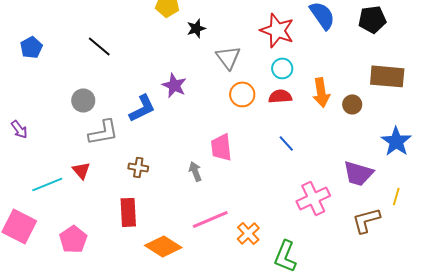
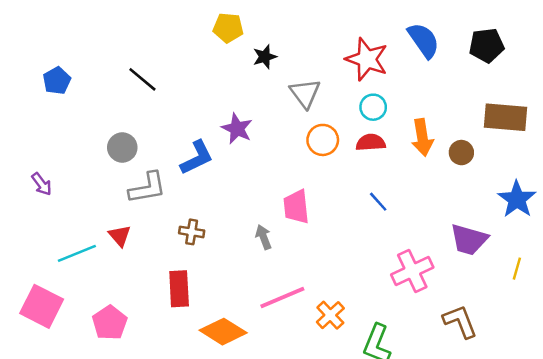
brown L-shape: (366, 220) -> (460, 321), moved, turned 84

